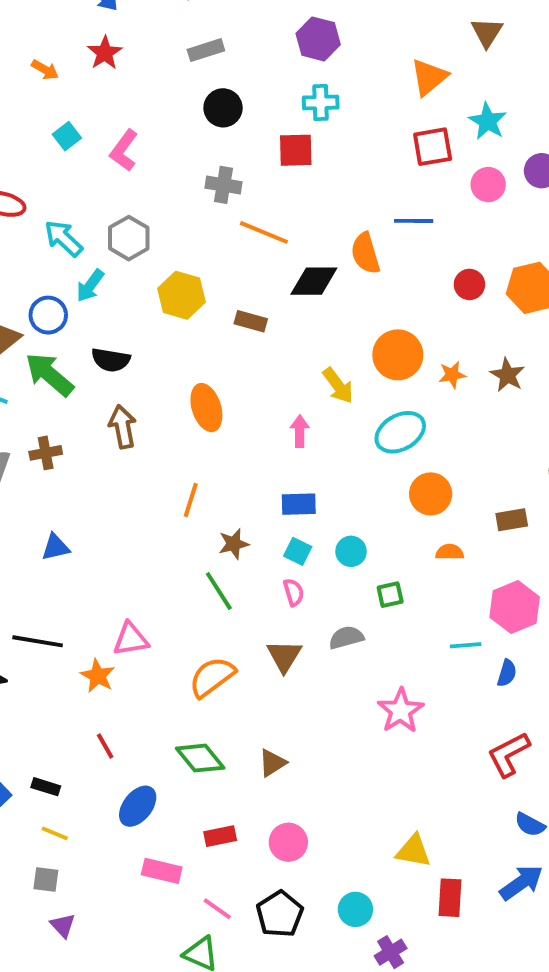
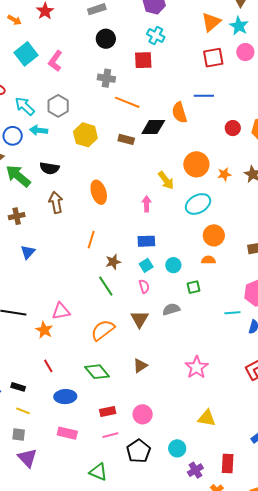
cyan cross: (321, 103) -> (156, 36), turned 30
cyan star: (488, 121) -> (239, 26), moved
cyan square: (67, 136) -> (26, 54), size x1.6
pink circle: (488, 185) -> (245, 52), moved
cyan arrow: (90, 286) -> (39, 130), turned 60
blue circle: (48, 315) -> (13, 136), moved
brown rectangle: (251, 321) -> (126, 139), moved
blue triangle: (55, 547) -> (28, 252), moved, turned -35
cyan square: (298, 551) -> (146, 265), turned 32
orange semicircle: (450, 552) -> (208, 260), moved
pink star: (401, 711) -> (197, 367), moved
brown triangle: (272, 763) -> (140, 366), moved
blue ellipse: (138, 806) -> (65, 397), turned 50
pink rectangle: (162, 871) -> (67, 433), moved
red rectangle: (450, 898) -> (228, 463), moved
pink line: (217, 909) -> (110, 435), moved, turned -49
purple triangle: (63, 925) -> (27, 458), size x1.5

